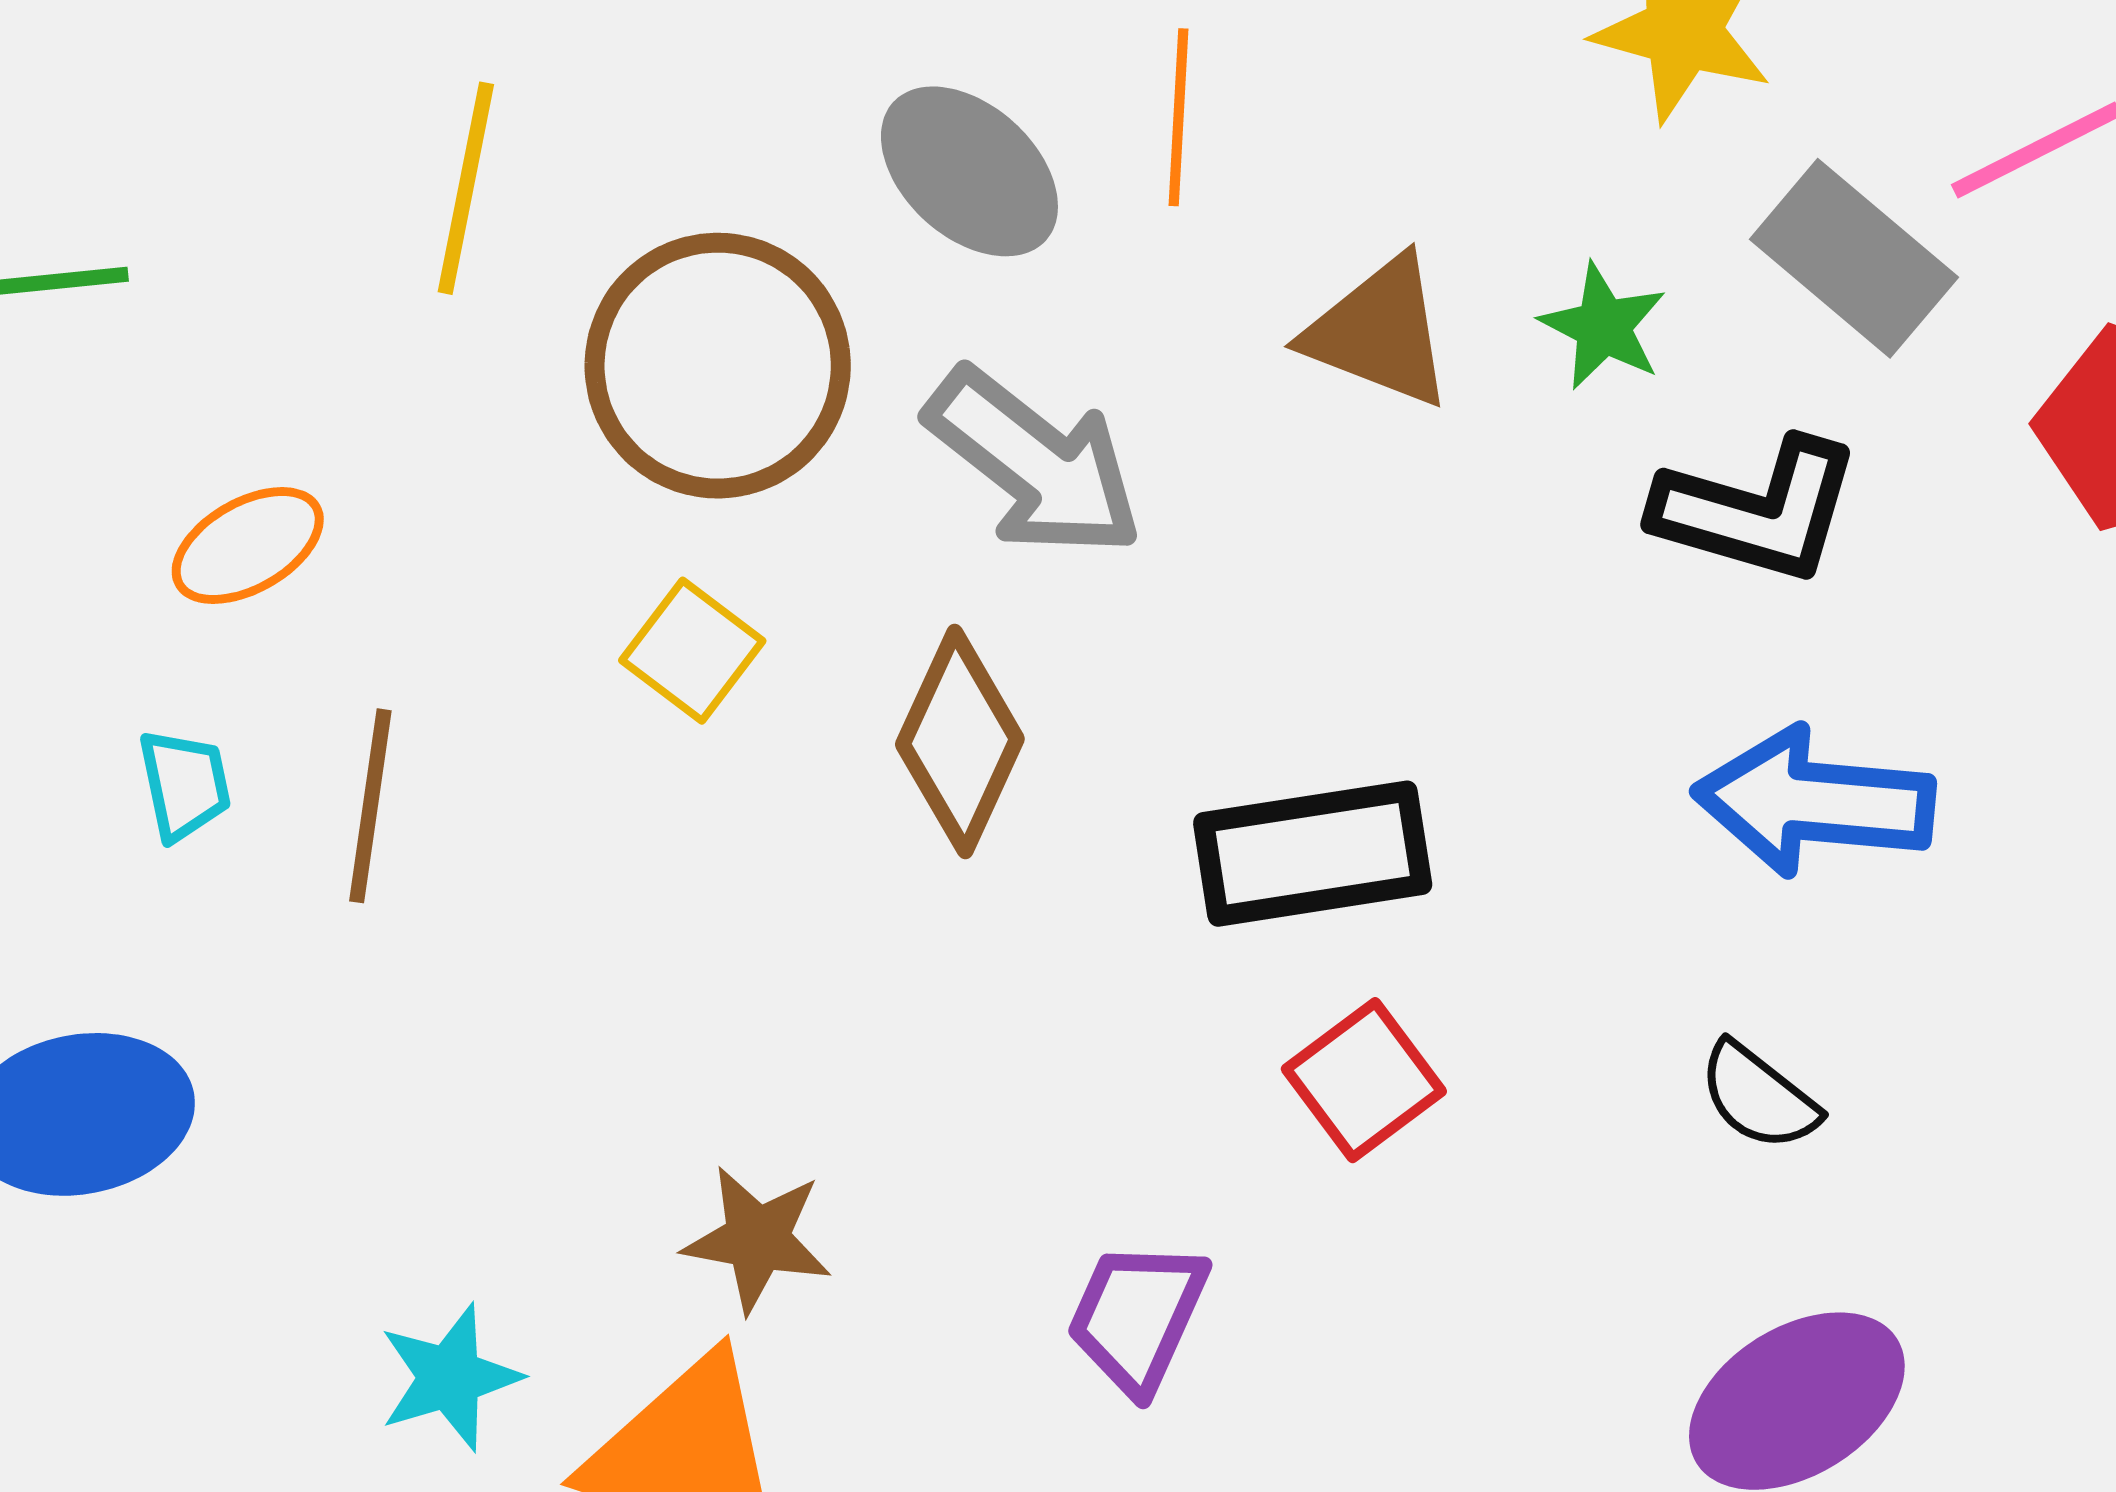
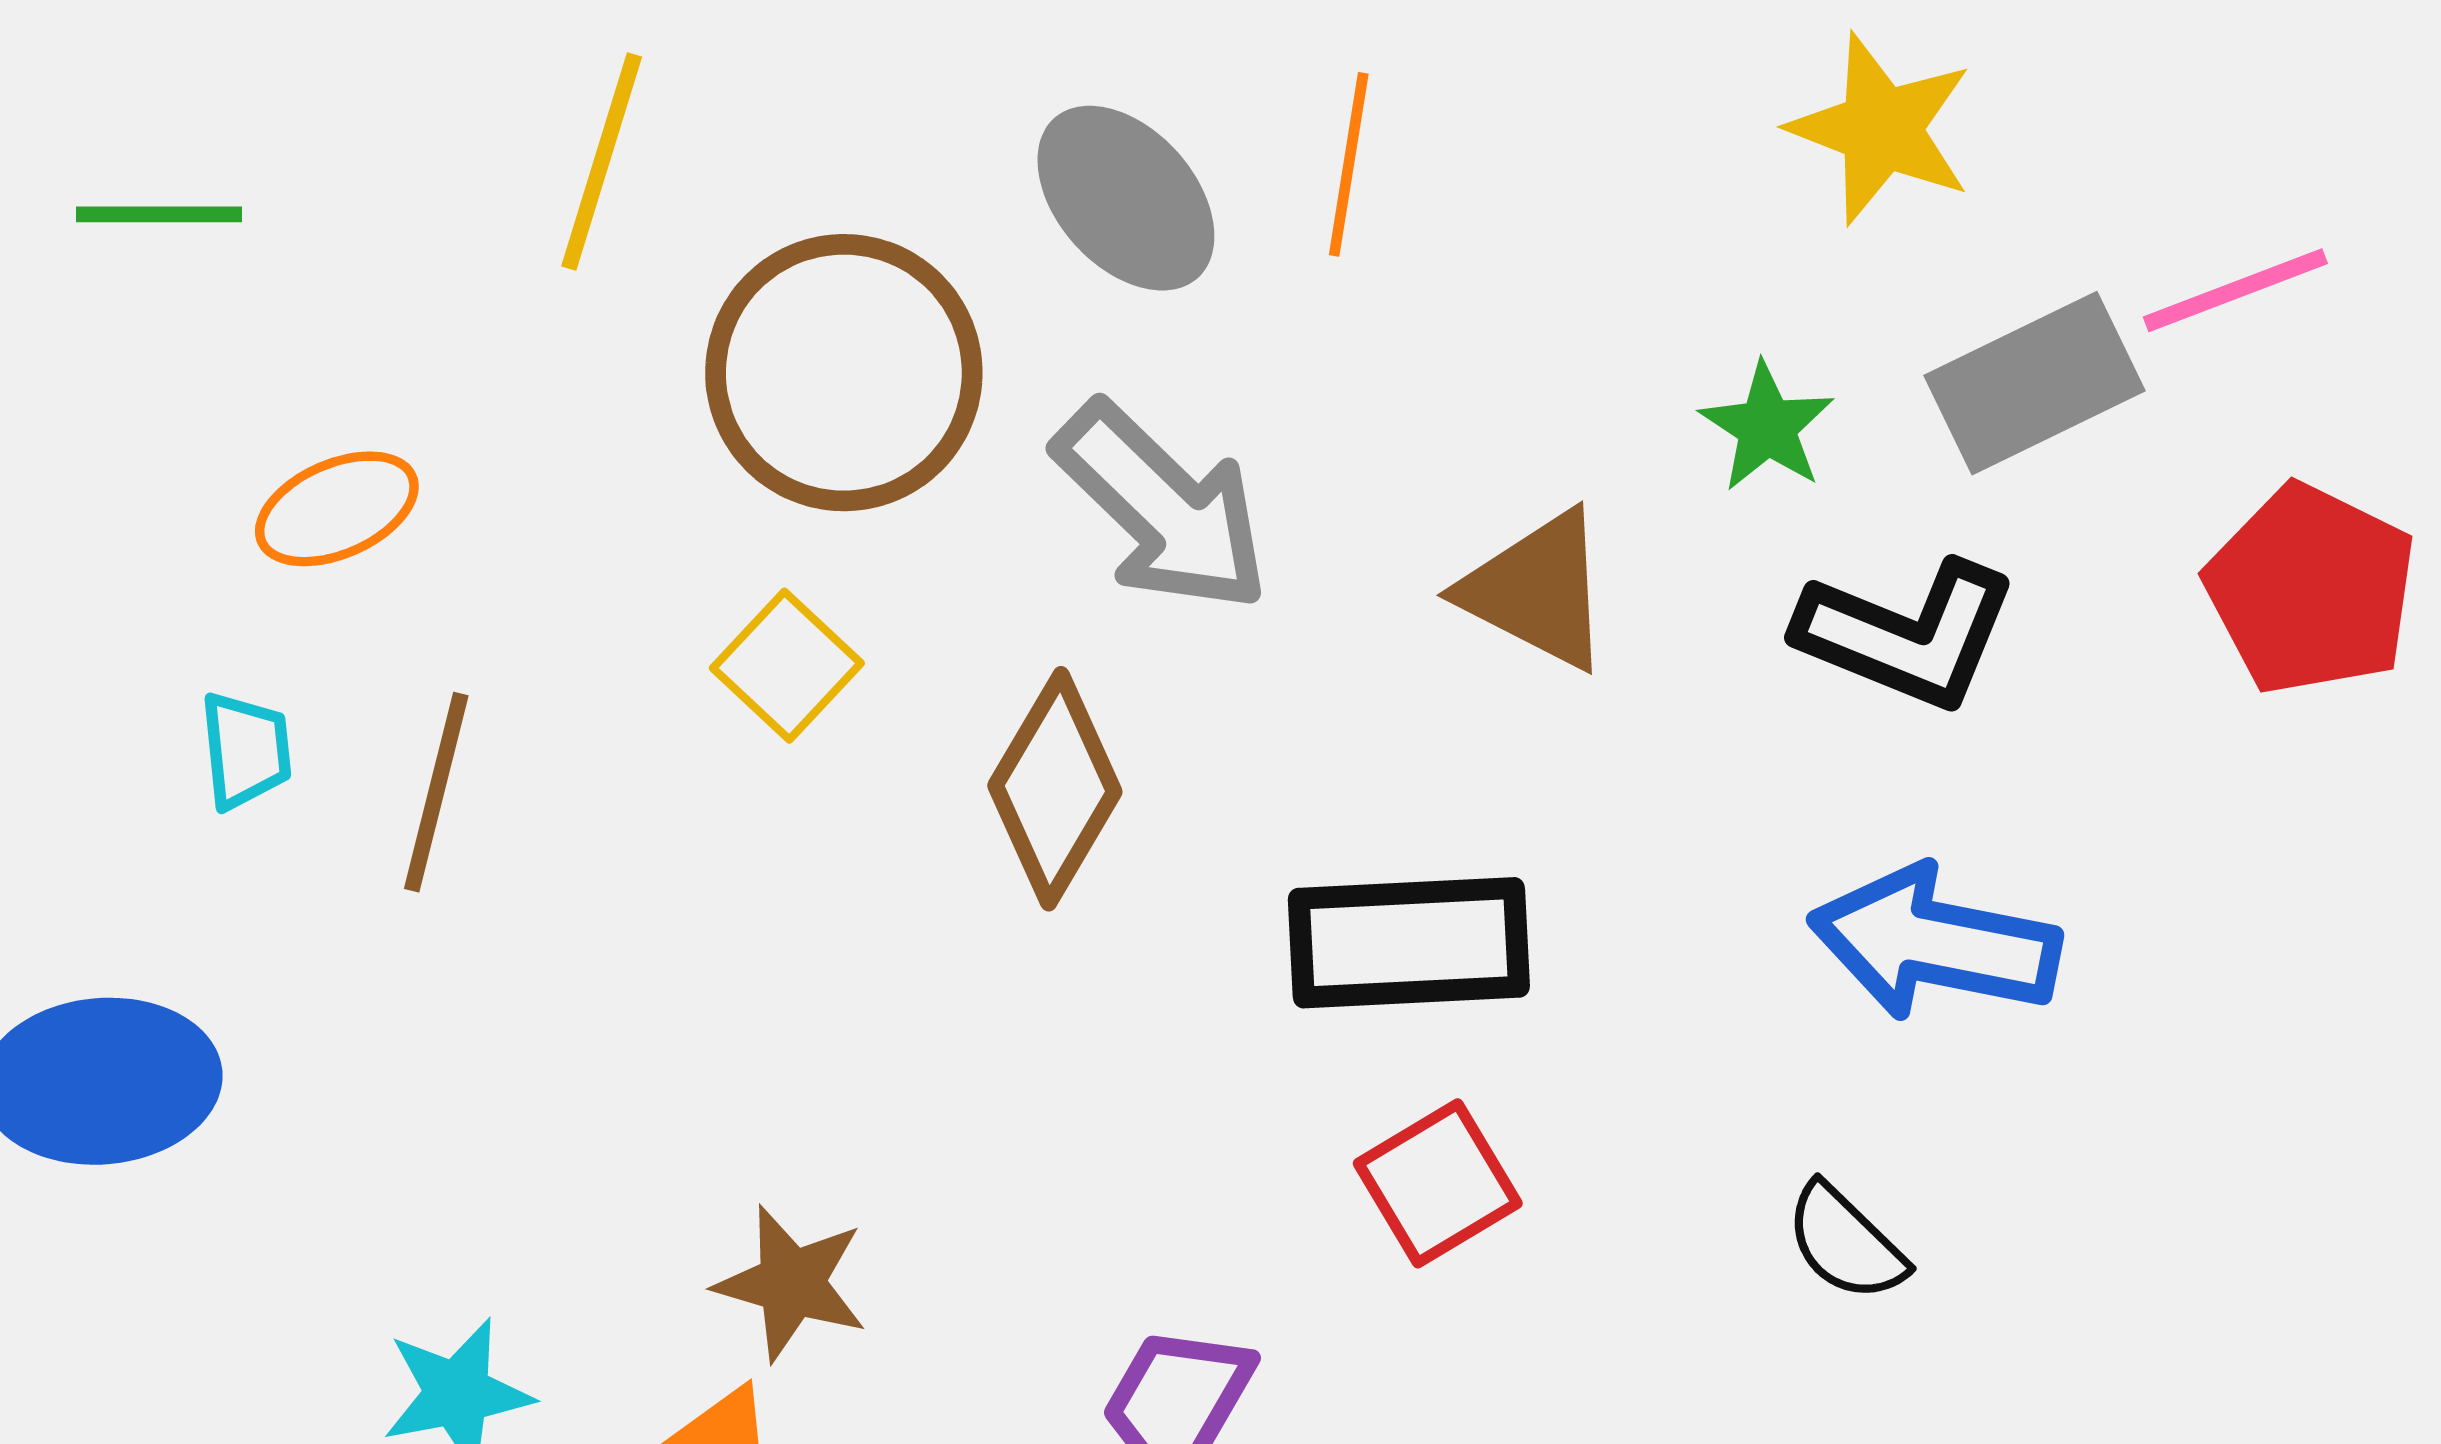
gray rectangle: (1854, 258) -> (2034, 383), turned -72
brown triangle: (1379, 332) -> (1537, 590), moved

